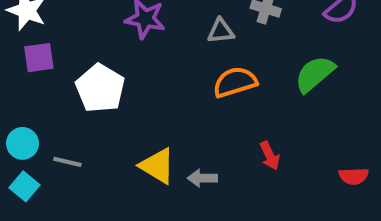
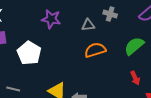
red arrow: (270, 156) -> (135, 78), moved

